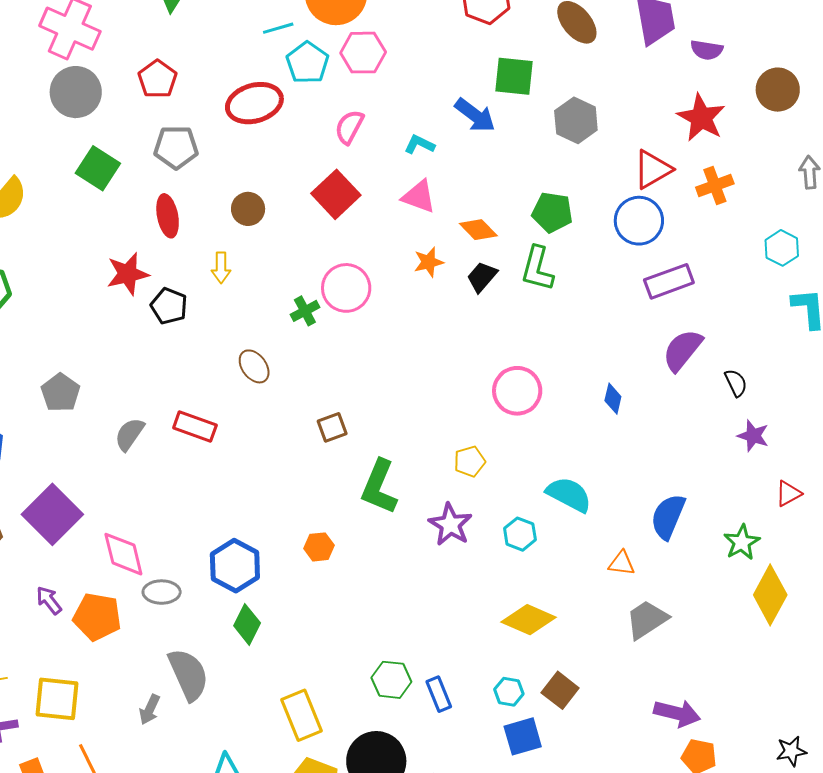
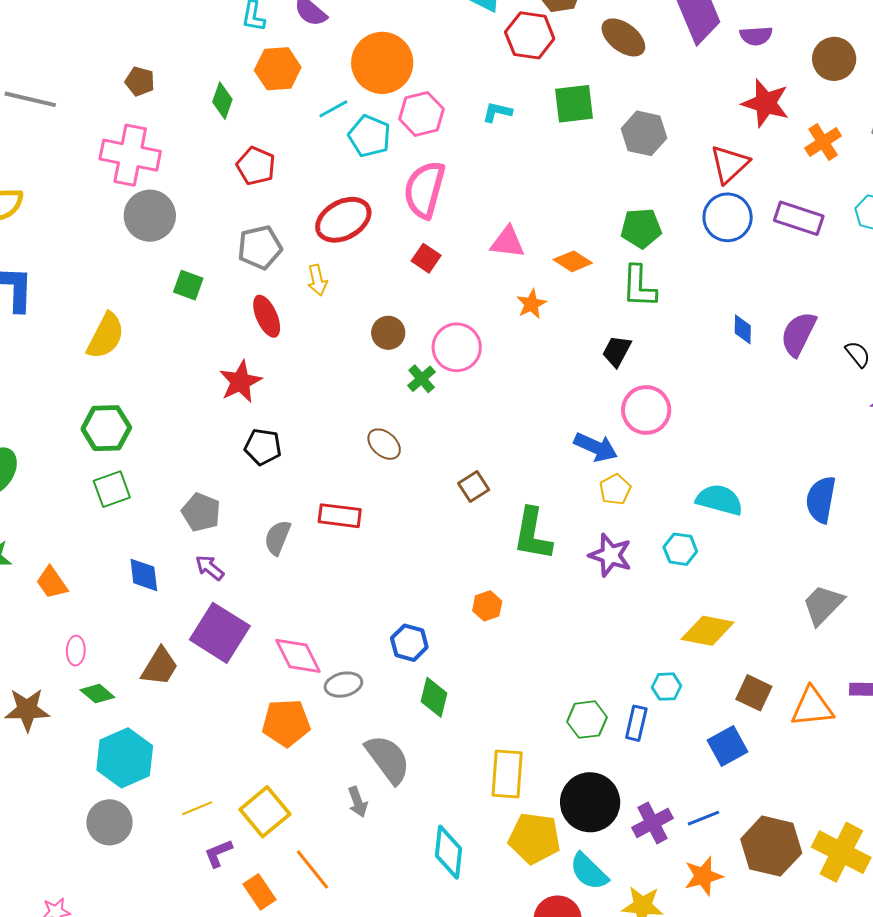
red pentagon: (157, 79) -> (256, 166), moved
red ellipse: (254, 103) -> (343, 220), moved
blue arrow: (475, 115) -> (596, 447), moved
pink semicircle: (349, 127) -> (424, 190), size x1.6
cyan L-shape: (420, 144) -> (497, 112), moved
green square: (98, 168) -> (188, 285), size x0.7
orange cross: (715, 185) -> (823, 142), moved
red square: (336, 194) -> (426, 258), size x0.6
brown circle: (248, 209) -> (388, 333), moved
yellow arrow: (221, 268) -> (317, 280), moved
black trapezoid: (482, 277) -> (617, 351), moved
purple rectangle: (669, 281) -> (799, 218), moved, turned 51
black pentagon: (169, 306) -> (263, 447), moved
blue diamond: (613, 399) -> (743, 329), moved
orange triangle: (622, 563) -> (812, 707), moved, size x1.6
blue hexagon: (235, 566) -> (409, 643), size x0.7
purple arrow: (49, 600) -> (210, 568), moved
cyan hexagon: (509, 692) -> (667, 687), moved
blue rectangle: (439, 694) -> (636, 723), turned 48
yellow square: (57, 699) -> (265, 812), turned -33
gray arrow: (150, 710) -> (358, 802), turned -32
yellow rectangle: (301, 715) -> (507, 774), turned 39

